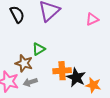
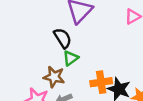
black semicircle: (17, 14) -> (63, 38), moved

